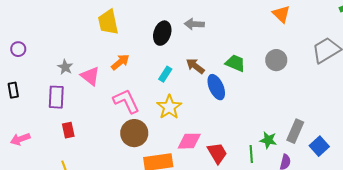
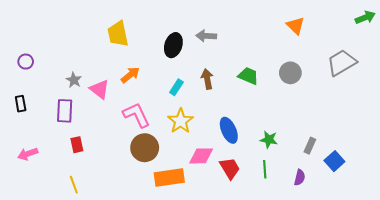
brown arrow: (195, 66) -> (207, 79), turned 42
blue ellipse: (216, 87) -> (229, 130), moved
gray rectangle: (295, 131) -> (310, 146), size x0.7
green star: (268, 140) -> (269, 140), moved

